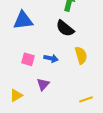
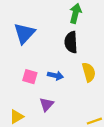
blue triangle: (23, 20) -> (24, 33), turned -40
black semicircle: (65, 28) -> (71, 42), turned 48

